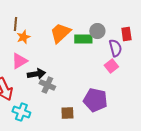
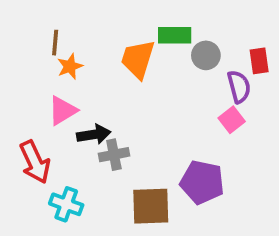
orange trapezoid: (60, 33) -> (138, 59), turned -30
green rectangle: (83, 39) -> (175, 35), moved
gray cross: (47, 85) -> (114, 155), turned -35
brown square: (67, 113) -> (151, 206), size x1.6

